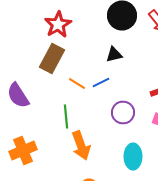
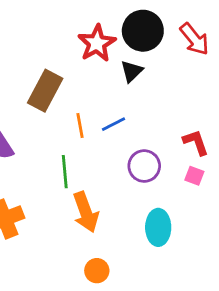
red star: (58, 24) -> (97, 43), moved
black triangle: (114, 54) -> (132, 71), moved, turned -30
orange line: (77, 84) -> (80, 126), turned 48

